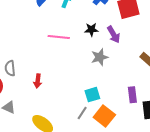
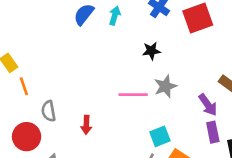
purple arrow: (114, 35) -> (208, 105), moved
pink line: (59, 37) -> (133, 95), moved

